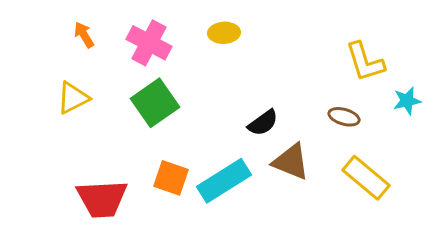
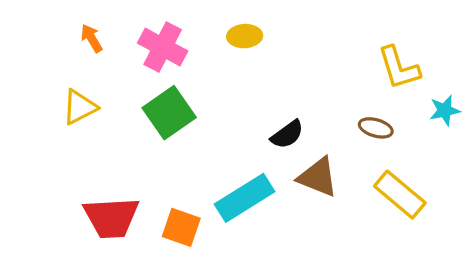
orange square: (171, 178) -> (181, 227), moved

